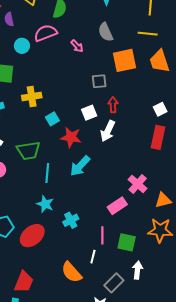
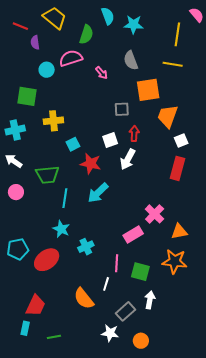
orange trapezoid: (160, 61) -> (168, 116), moved, turned 35

